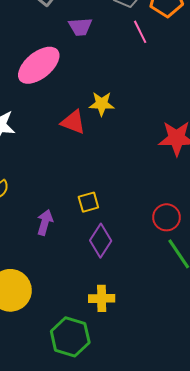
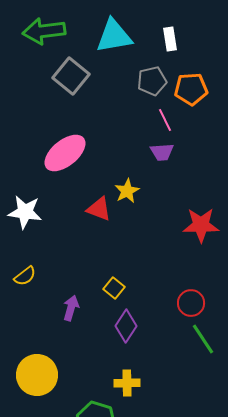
purple trapezoid: (80, 27) -> (162, 152), moved
yellow star: (102, 104) -> (127, 191), turned -30
yellow square: (88, 202) -> (114, 288), turned -35

